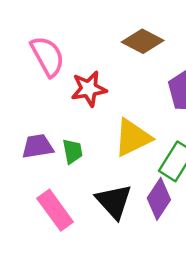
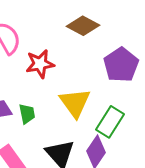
yellow triangle: (133, 138) -> (75, 103), turned -40

